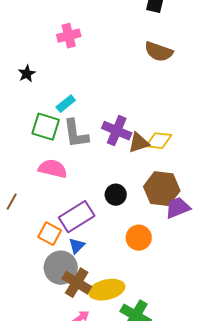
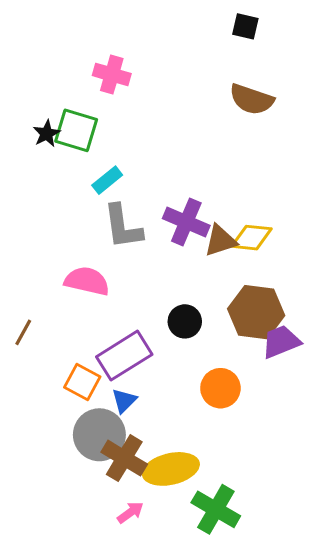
pink cross: (69, 36) -> (112, 75), turned 30
green square: (46, 127) -> (76, 130), moved

